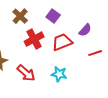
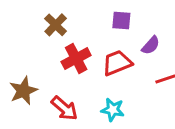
purple square: (53, 16) -> (121, 20), moved, turned -32

